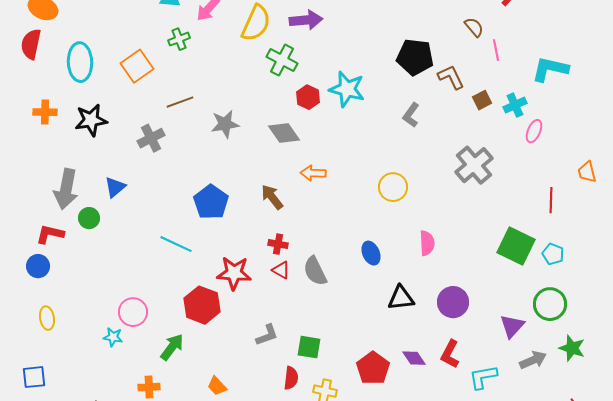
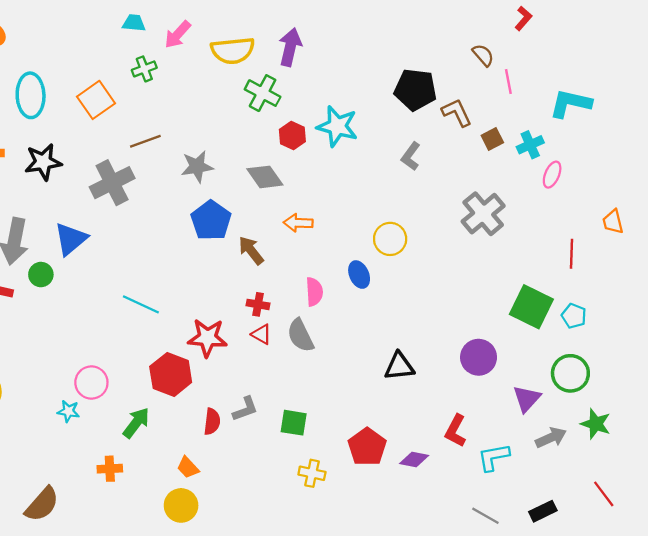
purple arrow: (306, 20) -> (290, 47), turned -72
yellow semicircle: (256, 23) -> (233, 51), turned 60
gray cross: (151, 138) -> (112, 183), size x1.4
blue triangle: (115, 187) -> (71, 239), size x1.4
blue pentagon: (211, 202) -> (211, 221), moved
pink semicircle: (427, 243) -> (314, 292), moved
blue ellipse: (371, 253) -> (359, 275), moved
purple circle: (453, 302) -> (479, 357), moved
purple diamond: (414, 358) -> (414, 459), moved, turned -45
red semicircle: (291, 378) -> (212, 422), moved

